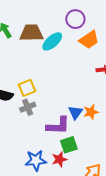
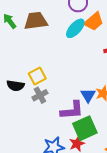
cyan ellipse: (52, 41) -> (75, 28), moved
green square: (69, 145) -> (85, 128), size x1.4

